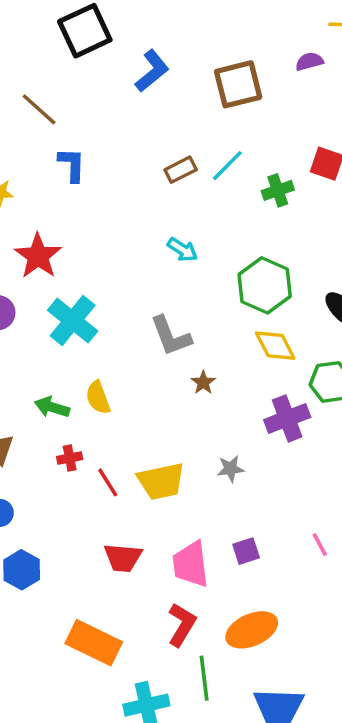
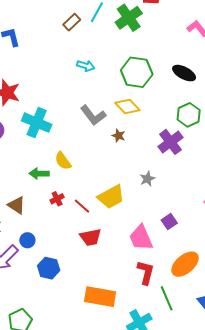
green cross: (278, 190) -> (129, 18), size x1.5
yellow diamond: (275, 346) -> (127, 106), moved
red trapezoid: (123, 558) -> (91, 237), moved

